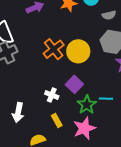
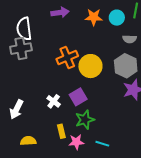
cyan line: (106, 99) -> (102, 144), moved
yellow rectangle: (57, 121) -> (61, 131), moved
pink star: (84, 128) -> (76, 142), size x0.7

